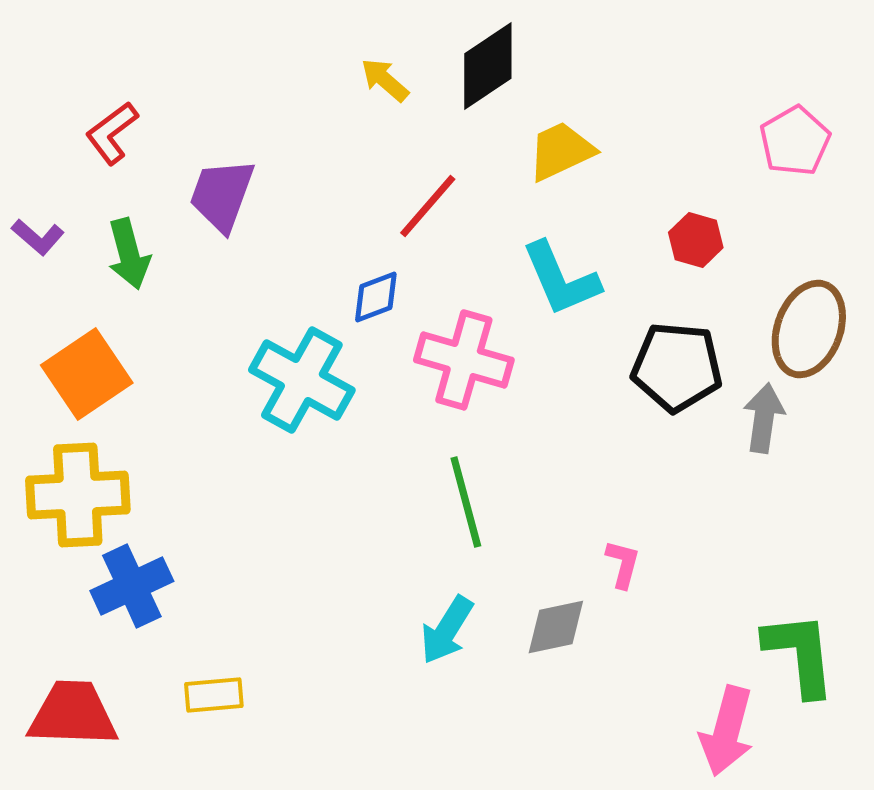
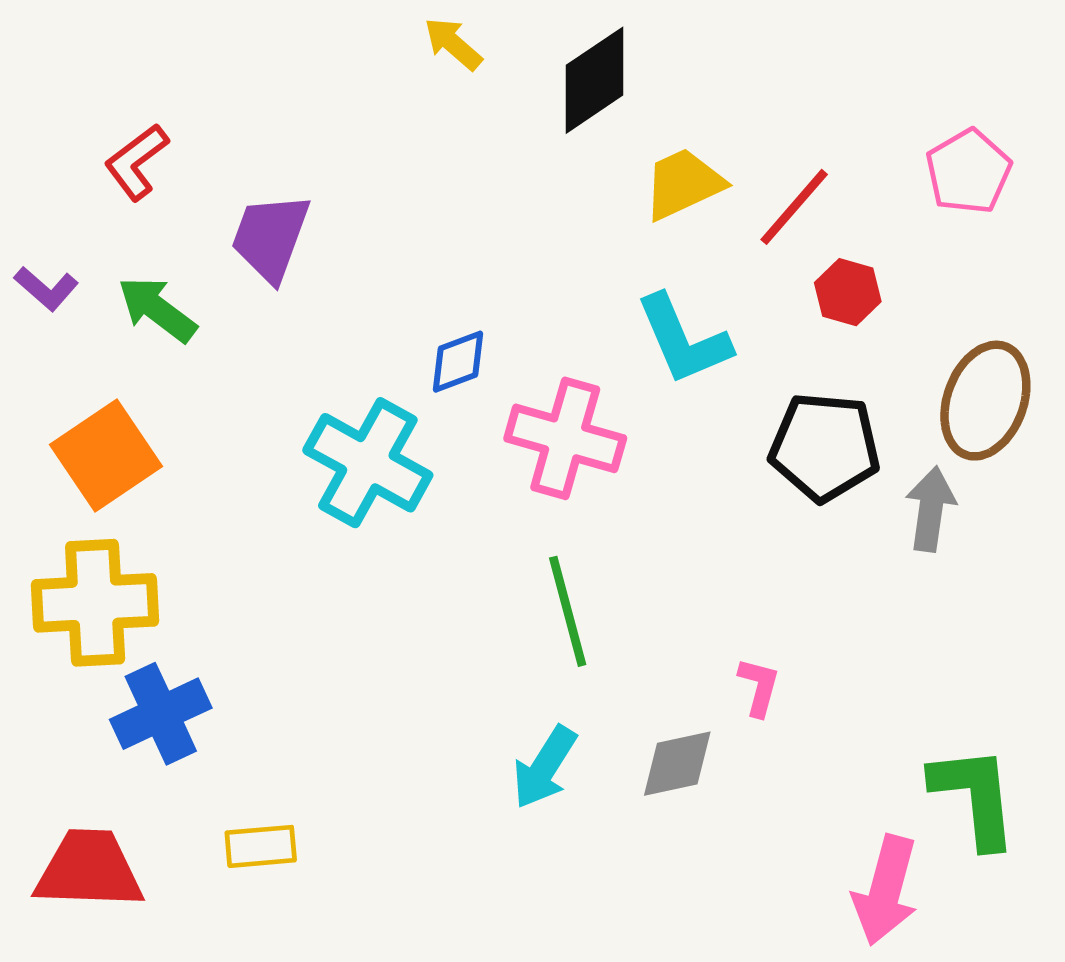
yellow arrow: (385, 80) -> (453, 44), moved
red line: (428, 206) -> (794, 207), moved
green arrow: (129, 254) -> (157, 309), turned 142

